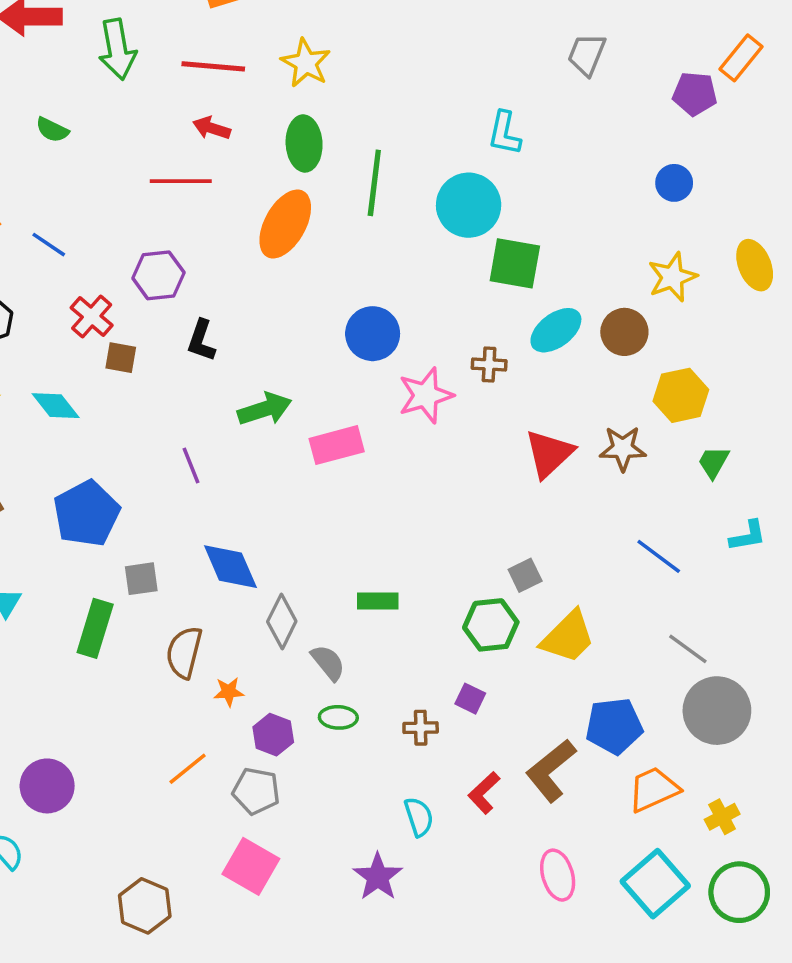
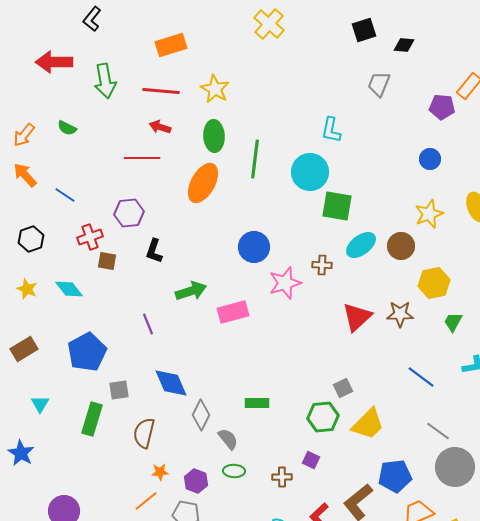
red cross: (92, 317) -> (90, 237), turned 30
orange star: (229, 692) -> (160, 472), moved

